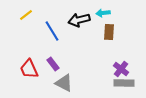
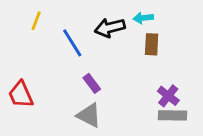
yellow line: (26, 15) -> (36, 21), turned -32
purple rectangle: (53, 64) -> (92, 83), moved
red trapezoid: (29, 69) -> (21, 94), moved

